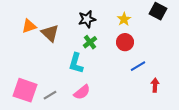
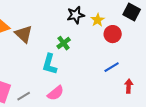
black star: (87, 19) -> (76, 15), moved
red circle: (125, 42) -> (113, 34), moved

